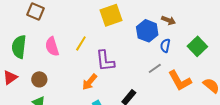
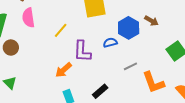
pink semicircle: (52, 46) -> (28, 18), moved
blue semicircle: (165, 46) -> (110, 43), moved, turned 56
brown circle: (39, 79) -> (11, 48), moved

